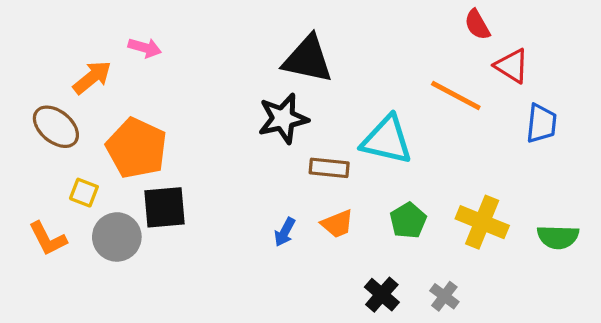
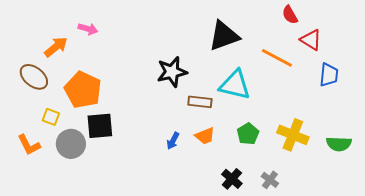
black triangle: (308, 59) -> (224, 36), moved, turned -32

